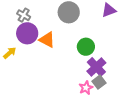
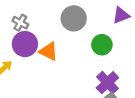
green circle: (86, 47) -> (102, 45), moved

